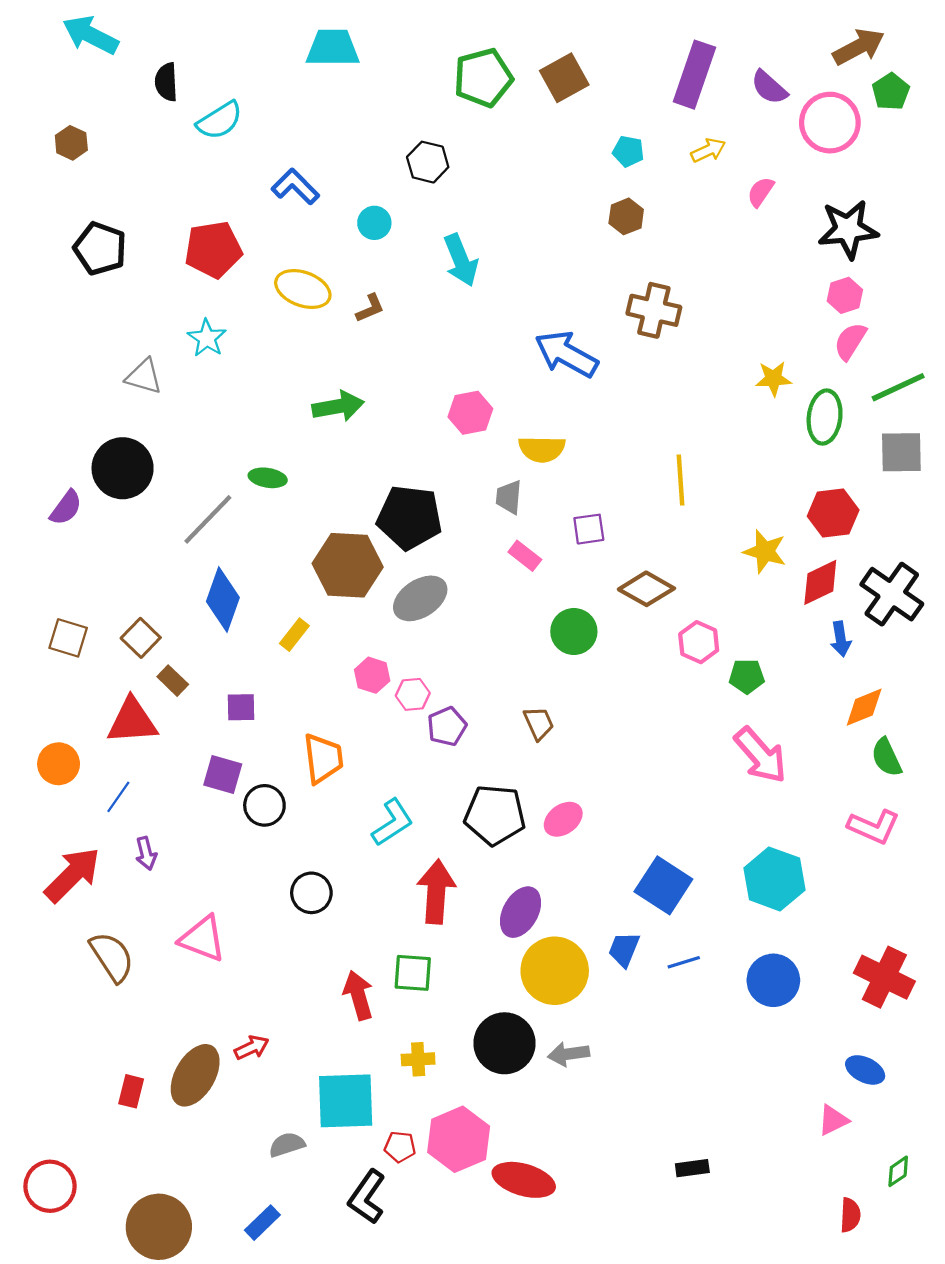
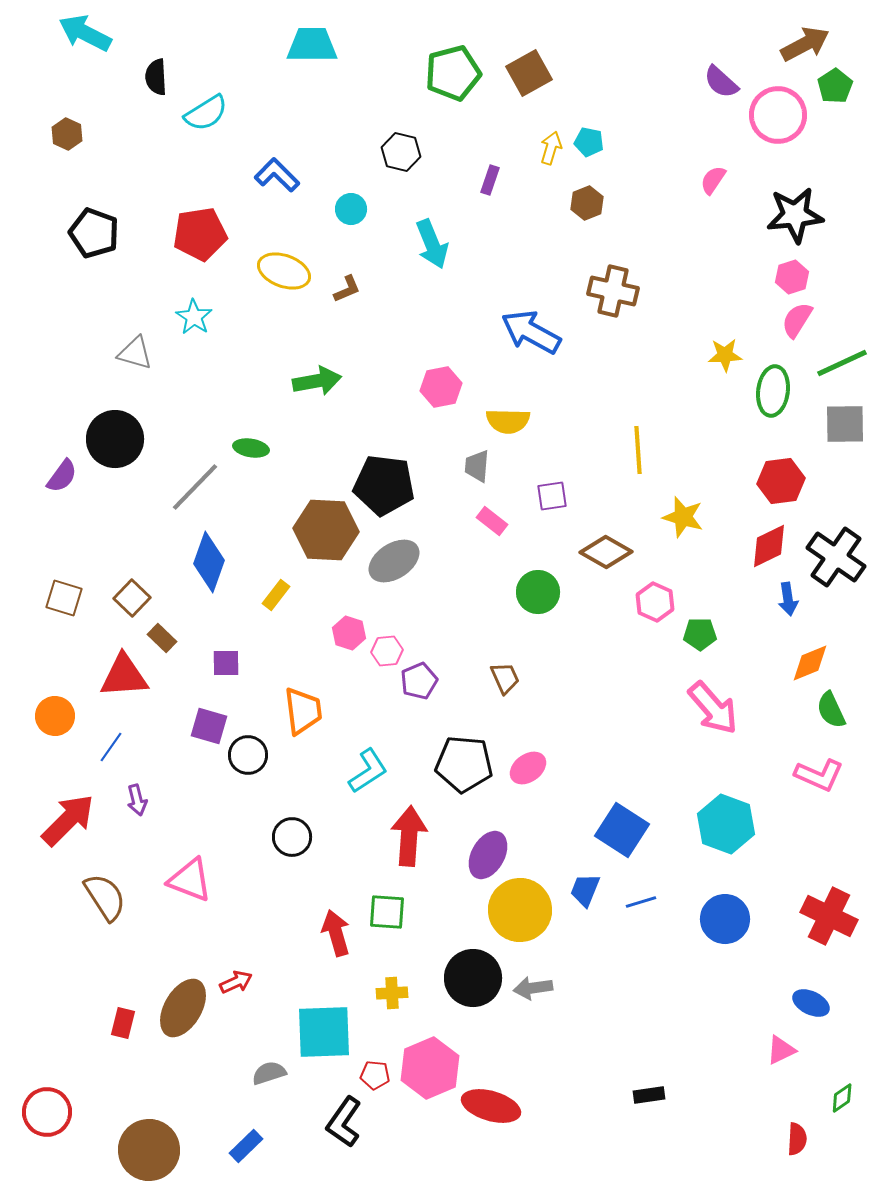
purple rectangle: (694, 75) -> (490, 180), moved, size x0.5
yellow arrow: (708, 150) -> (551, 148), moved, turned -48
yellow star: (765, 551) -> (683, 517), moved

